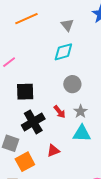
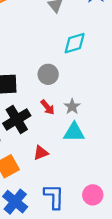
cyan diamond: (63, 52) -> (75, 43), moved
gray circle: (72, 84) -> (48, 74), moved

